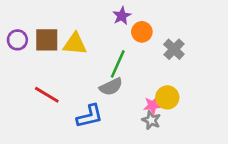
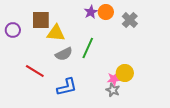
orange circle: (142, 32) -> (106, 12), moved
brown square: (47, 40) -> (41, 20), moved
gray cross: (174, 49) -> (130, 20), moved
gray semicircle: (111, 87) -> (64, 54), moved

